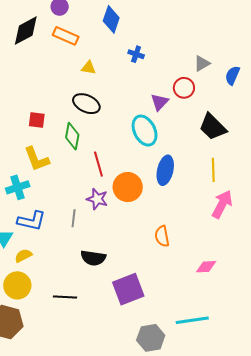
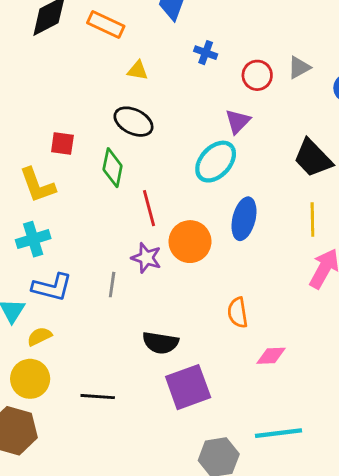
red circle: (184, 88) -> (257, 75), moved
cyan ellipse: (145, 131) -> (216, 162), turned 68
yellow L-shape: (37, 159) -> (37, 185), moved
black semicircle: (93, 258) -> (160, 343), moved
pink diamond: (206, 267) -> (271, 356), moved

